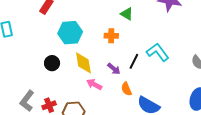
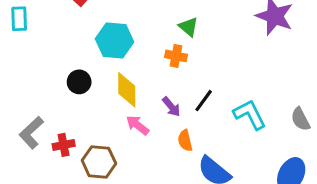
green triangle: (127, 14) -> (188, 27), moved
cyan L-shape: (158, 52) -> (250, 115), moved

